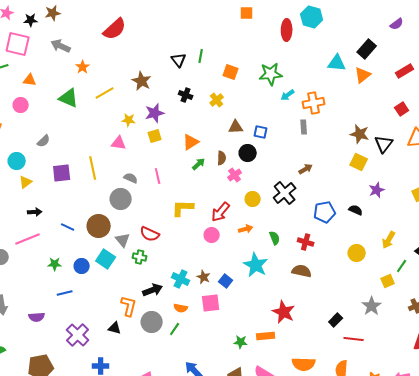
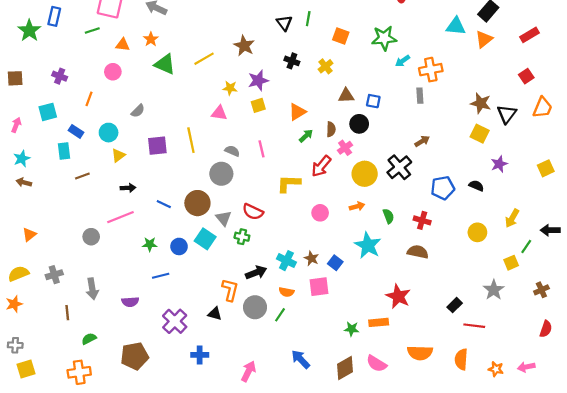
orange star: (83, 67) -> (151, 39), moved
yellow circle: (253, 199) -> (365, 174), size x1.5
red arrow: (221, 212) -> (321, 166), moved

